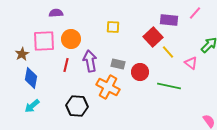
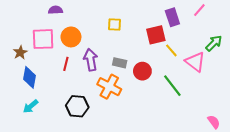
purple rectangle: (169, 20) -> (172, 17), turned 66
red square: (153, 37) -> (156, 35), turned 30
pink triangle: (191, 63) -> (195, 62), size x1.5
green line: (169, 86) -> (172, 86), turned 40

